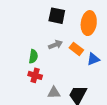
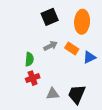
black square: (57, 16) -> (50, 17), turned -30
red cross: (35, 75) -> (33, 78), turned -32

